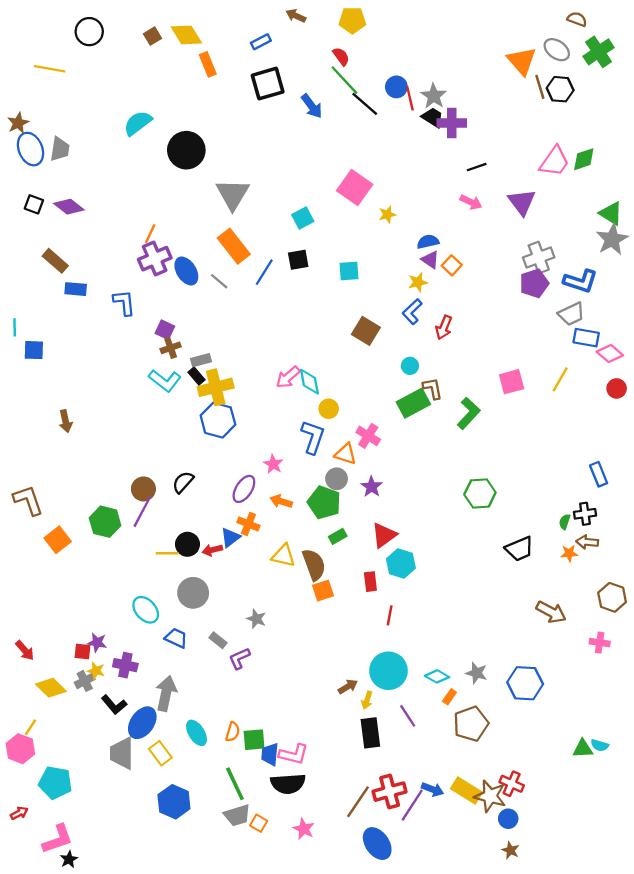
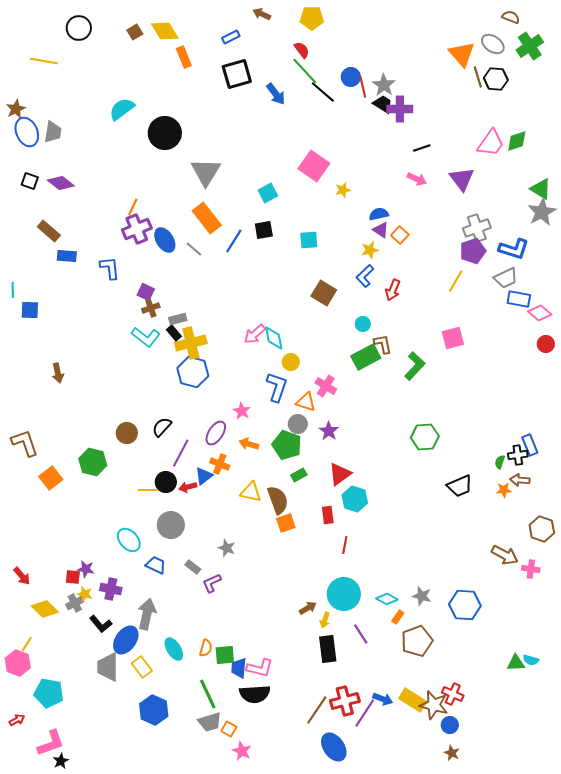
yellow line: (560, 379) -> (456, 281), moved
blue rectangle: (599, 474) -> (530, 445), moved
purple line: (142, 512) -> (181, 453), moved
brown arrow: (551, 612) -> (505, 555), moved
pink star: (304, 829) -> (242, 751), moved

